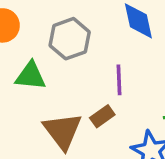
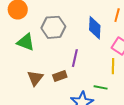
brown triangle: (63, 131) -> (35, 78), size x0.7

